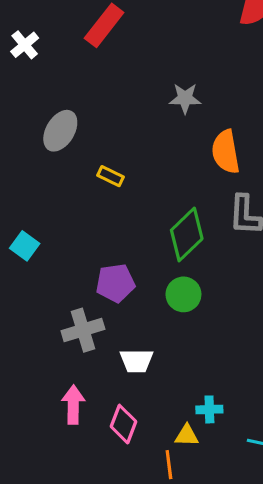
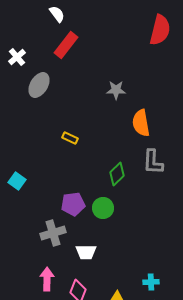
gray ellipse: (60, 131) -> (39, 85), moved
green diamond: (187, 234) -> (117, 174), size x0.7
green circle: (183, 294) -> (103, 208), moved
cyan cross: (209, 409) -> (151, 282), moved

